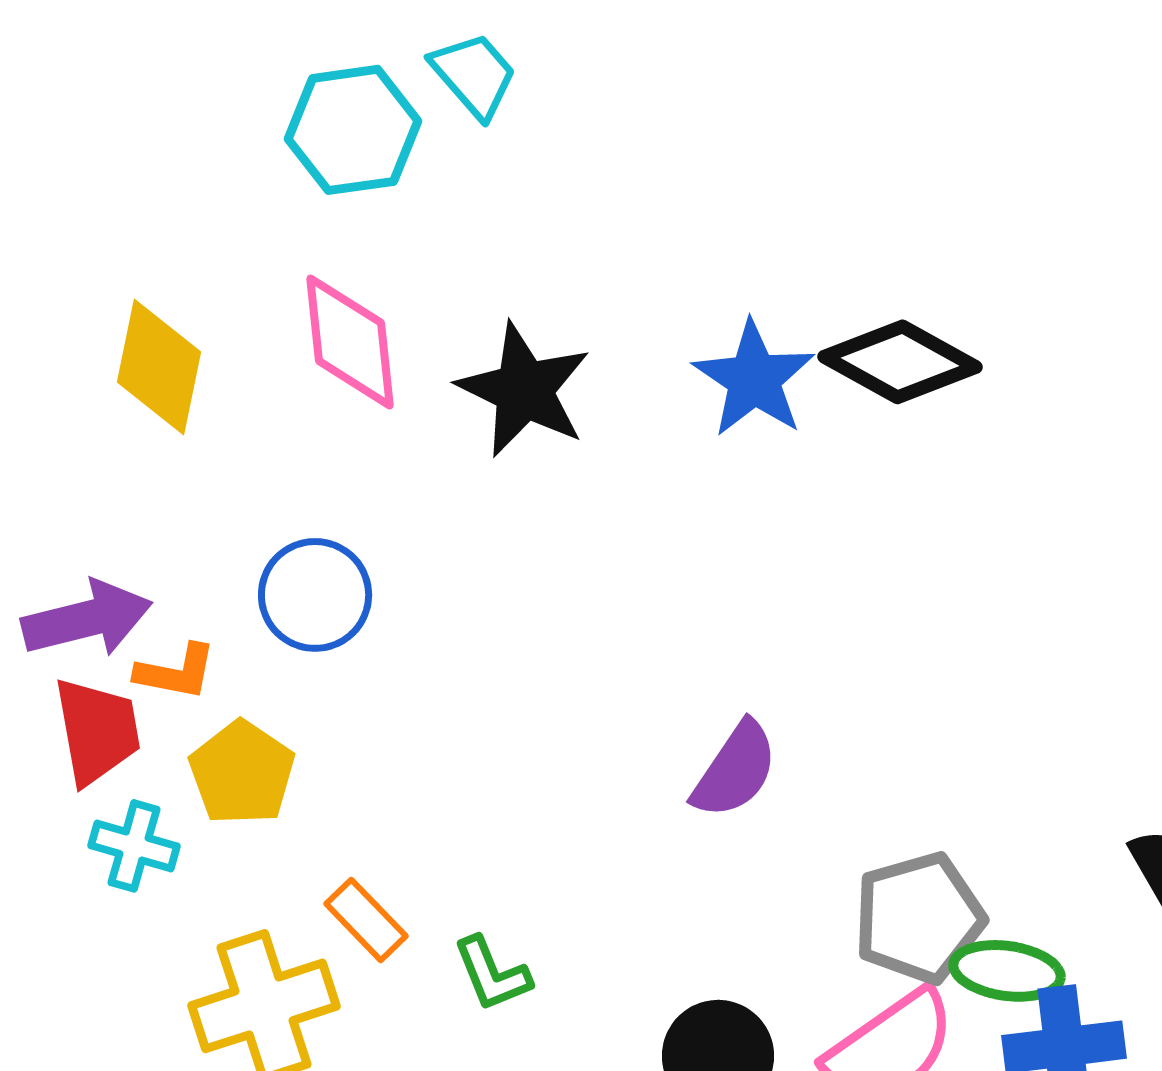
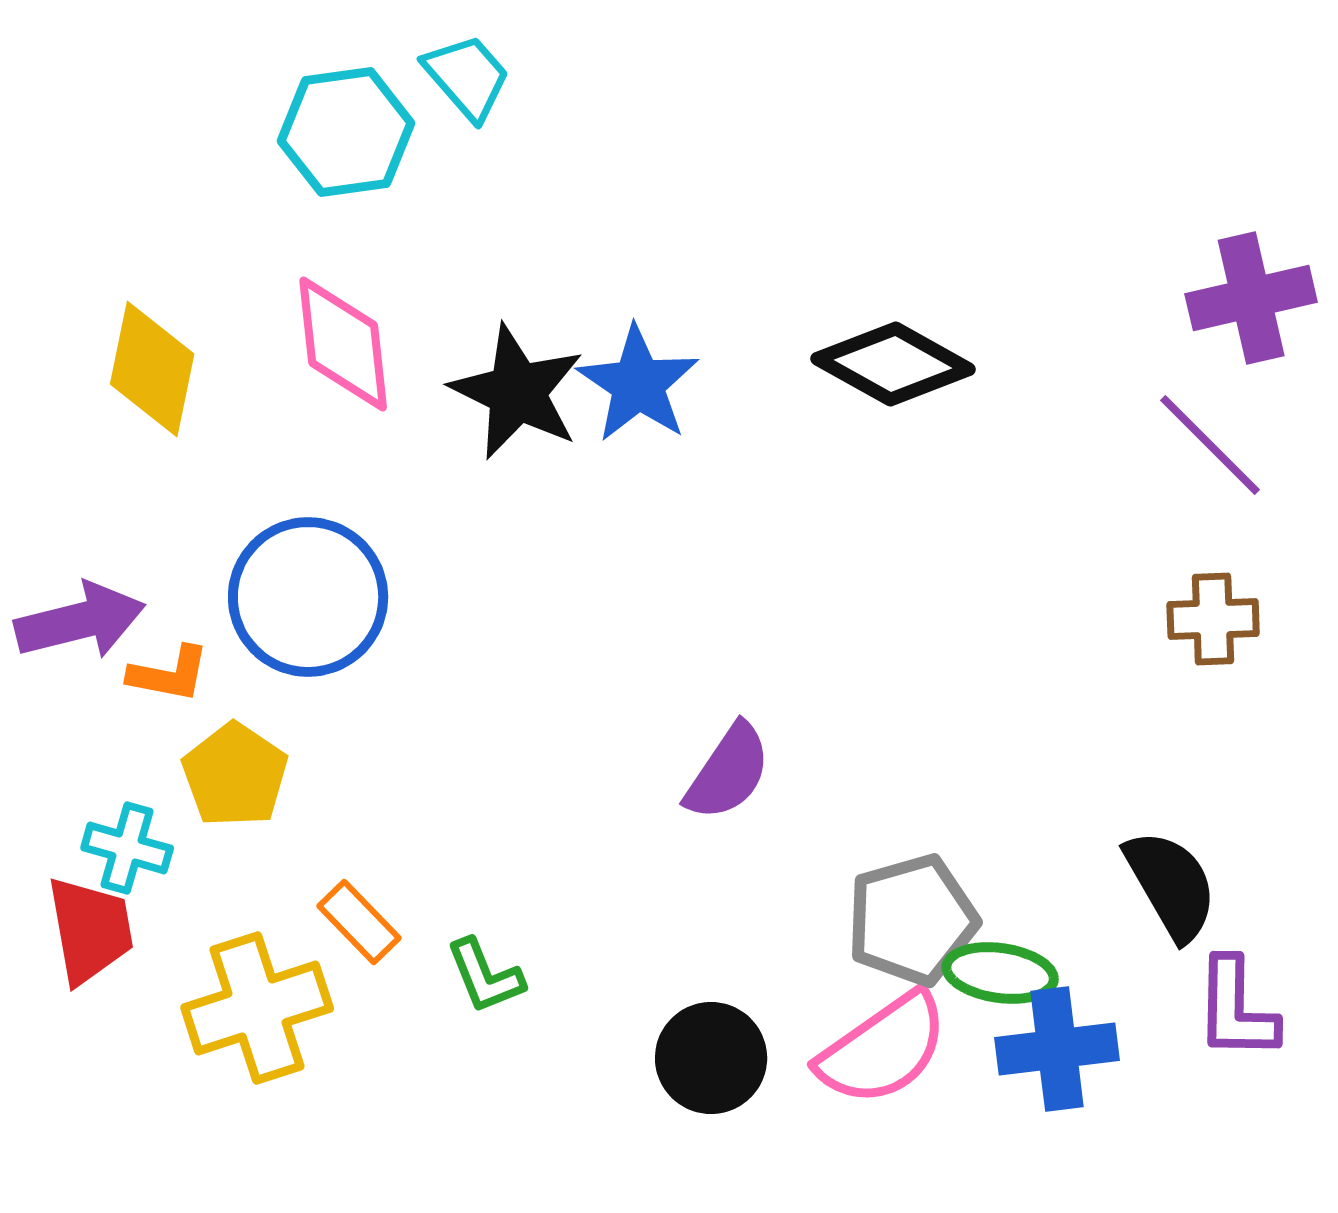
blue star: (754, 379) -> (638, 384), moved
blue circle: (315, 595) -> (308, 597), size x1.4
red trapezoid: (97, 731) -> (90, 930), moved

